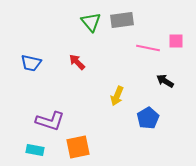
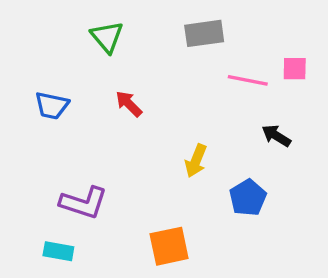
green triangle: (91, 22) -> (107, 37), moved
orange square: (78, 147) -> (169, 246), moved

